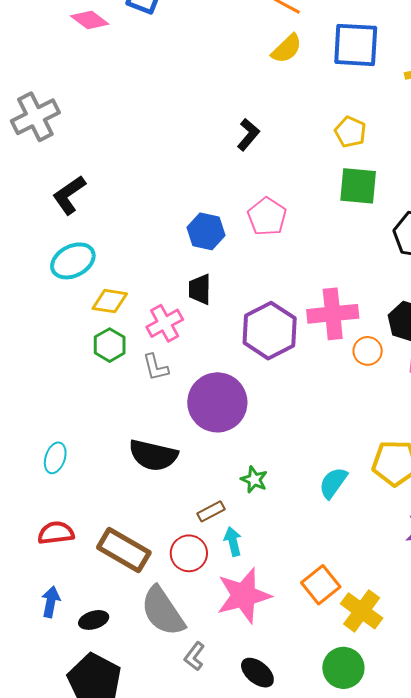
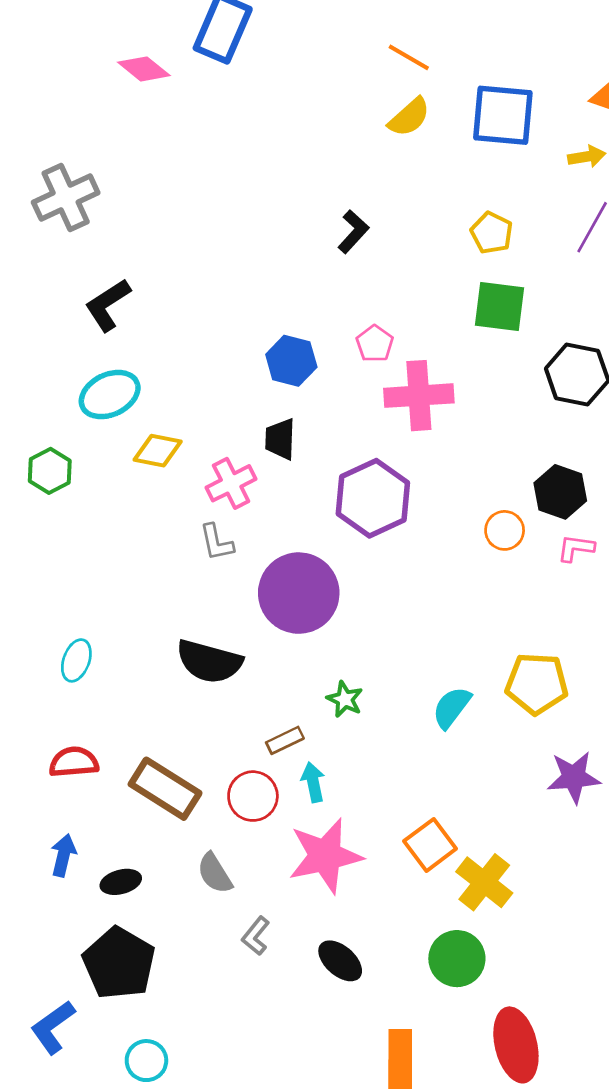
pink pentagon: (267, 217) -> (375, 344), size x0.7
pink cross: (333, 314) -> (419, 396), moved
green hexagon: (110, 345) -> (50, 471), moved
gray semicircle: (163, 611) -> (215, 873), size x0.6

